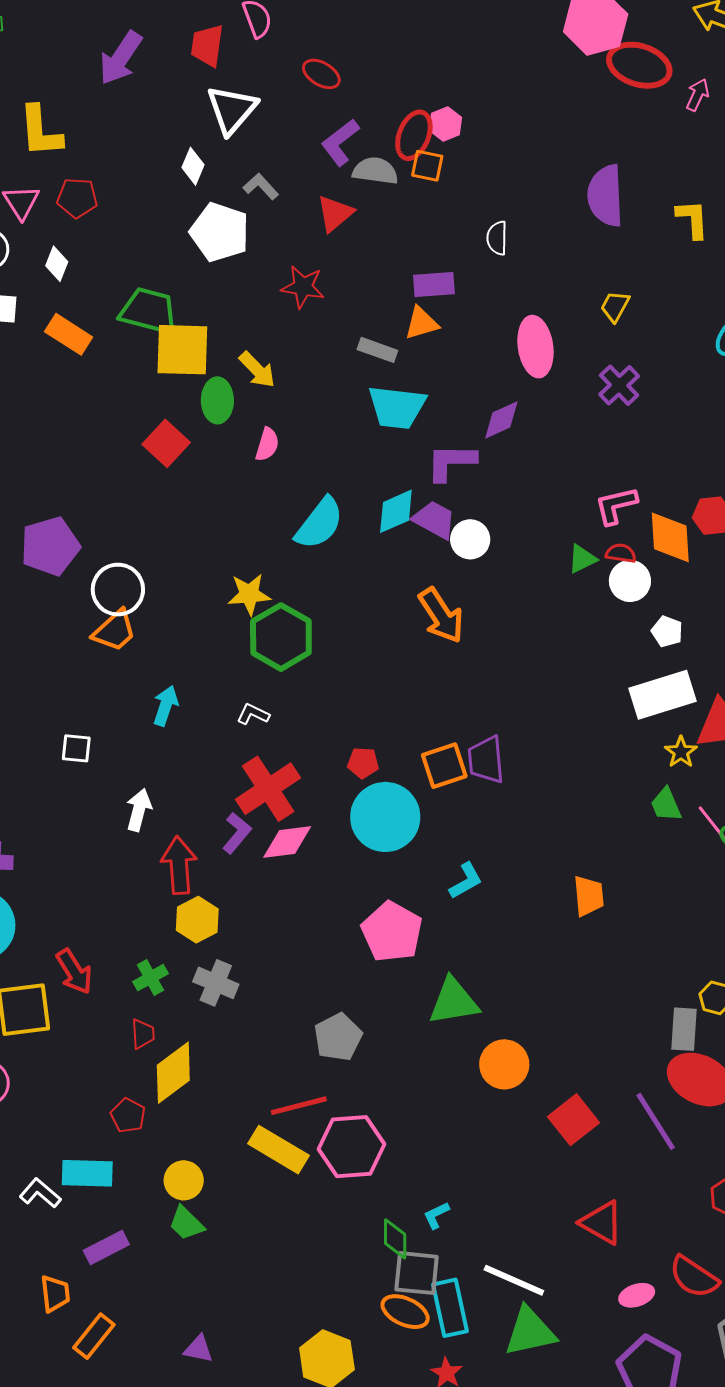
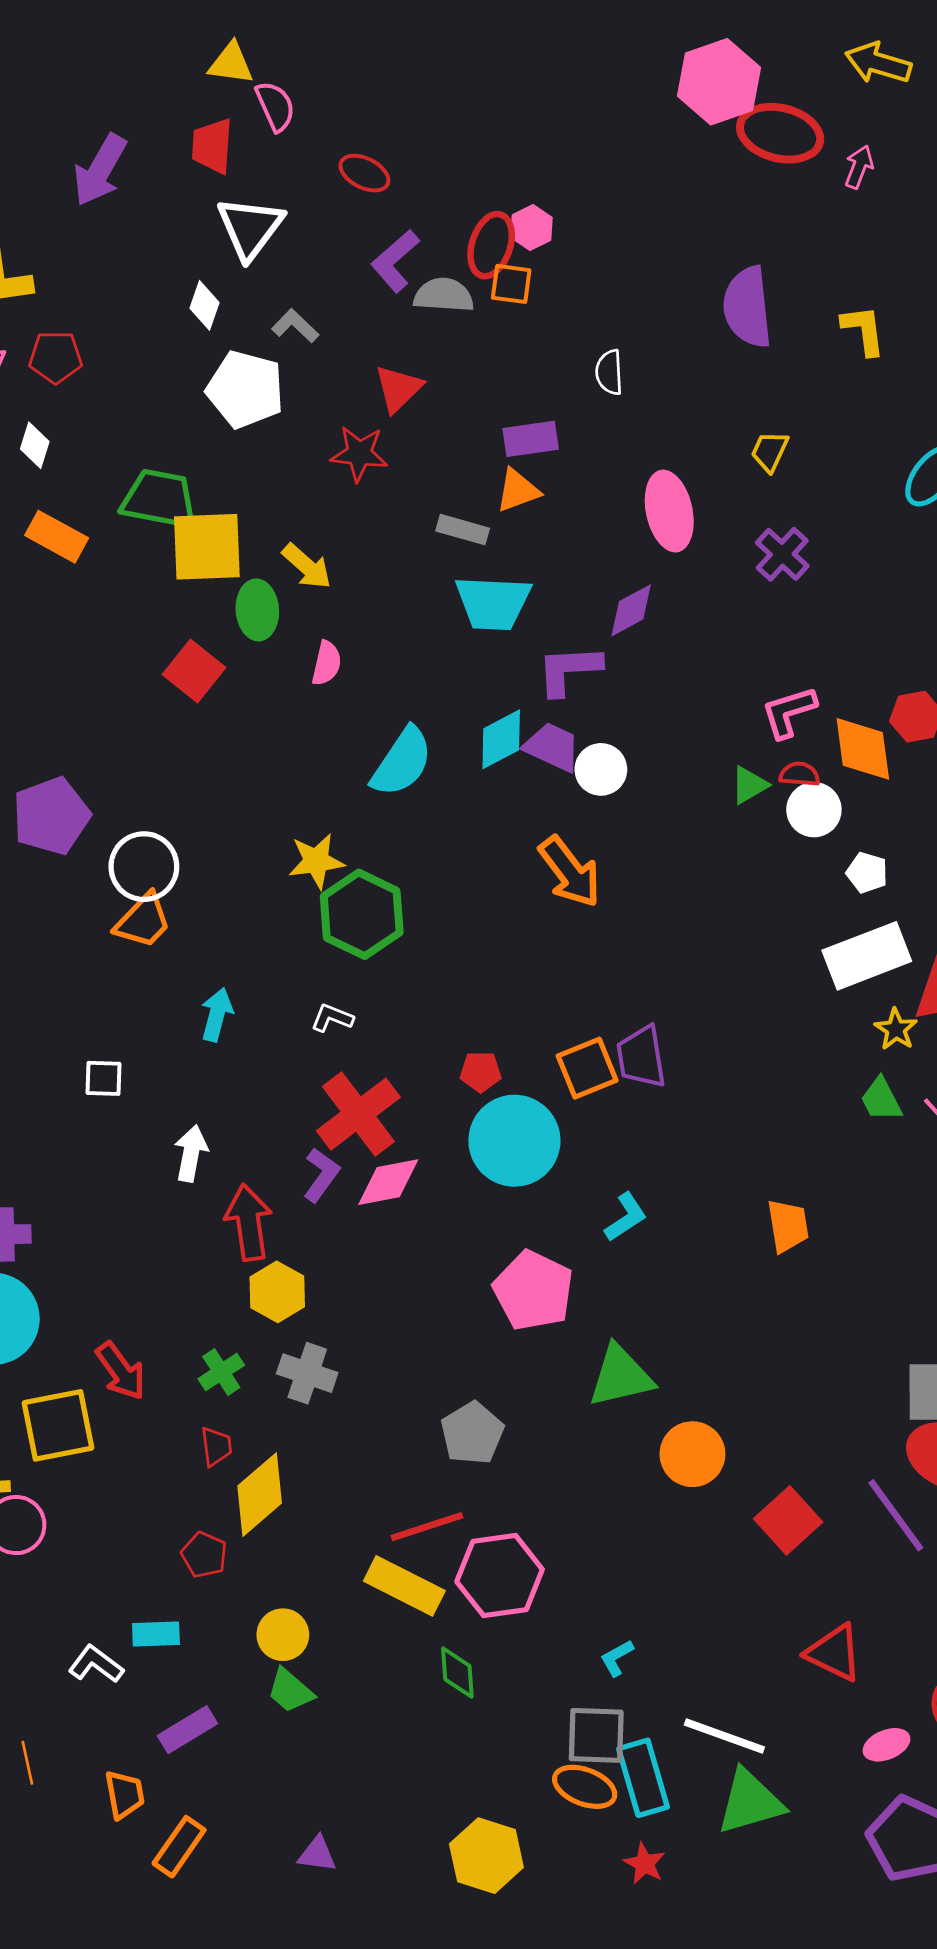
red triangle: (335, 214) -> (398, 389), moved
cyan rectangle: (87, 1173) -> (156, 1634), size x0.7
green diamond: (395, 1239) -> (457, 1673), moved

